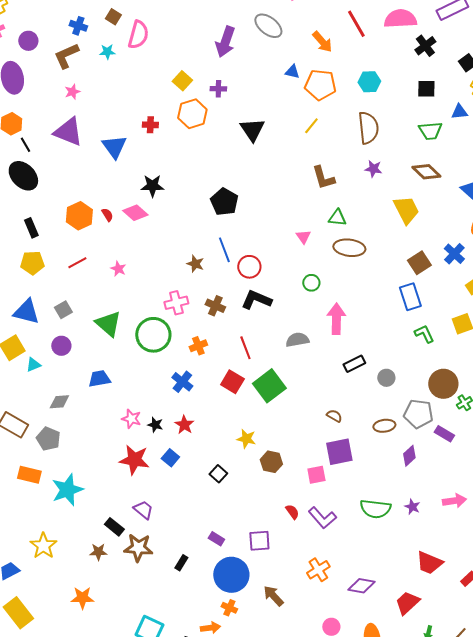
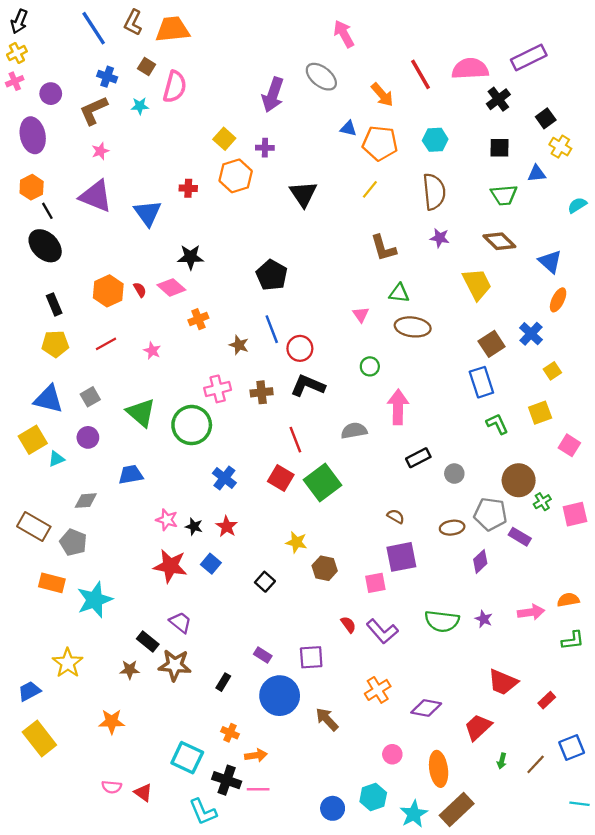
brown cross: (215, 306) -> (262, 392), turned -30
orange cross: (198, 346) -> (198, 319), moved
orange cross: (229, 608) -> (230, 733), moved

